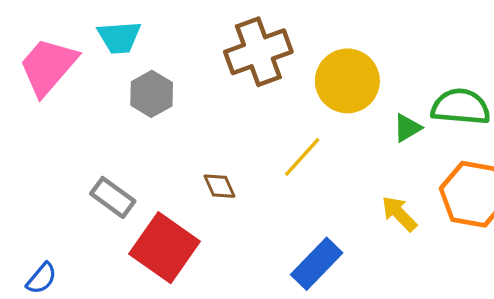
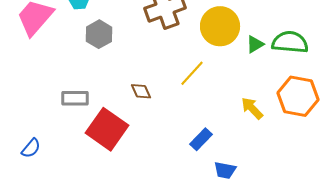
green triangle: (407, 128) -> (255, 44), moved
gray rectangle: (113, 197) -> (75, 98), turned -36
blue rectangle: (317, 264) -> (201, 139), size x0.7

